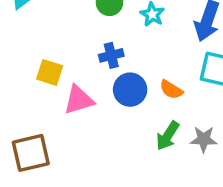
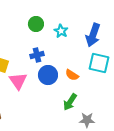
pink triangle: (79, 100) -> (18, 81), turned -48
gray star: (204, 139) -> (87, 120), moved

